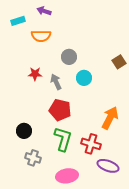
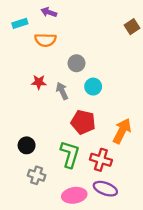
brown square: (119, 62) -> (132, 27), moved
red pentagon: (60, 110) -> (83, 122), moved
purple ellipse: (108, 166) -> (105, 189), moved

